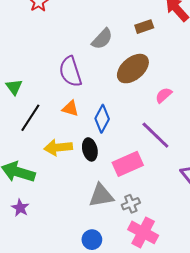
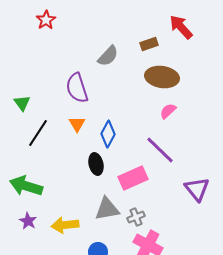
brown ellipse: (133, 69) -> (162, 77), moved, turned 48
orange triangle: (70, 109) -> (77, 124), turned 42
yellow arrow: (58, 147) -> (65, 225), moved

